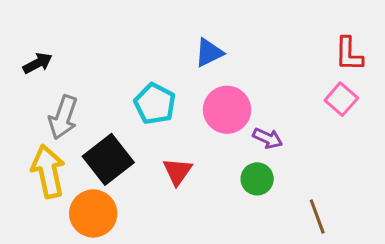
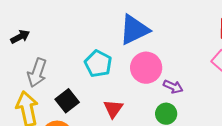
blue triangle: (209, 53) -> (134, 30), size x1.6
black square: (108, 159) -> (67, 101), size x0.7

